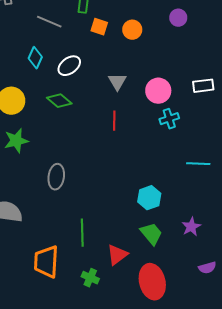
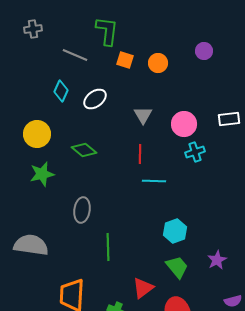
green diamond: (59, 101) -> (84, 150), moved
cyan line: (198, 164) -> (154, 181), moved
green line: (82, 233) -> (108, 247), moved

